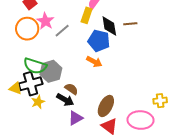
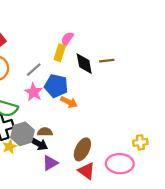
pink star: (45, 21) -> (34, 92), moved
blue pentagon: (99, 41) -> (56, 86), moved
gray hexagon: (51, 71) -> (22, 134), moved
brown semicircle: (71, 89) -> (45, 132), turned -32

